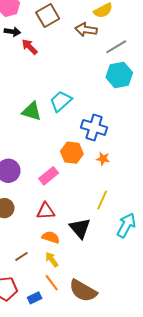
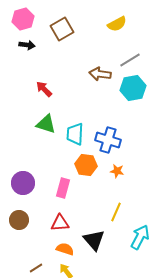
brown arrow: (86, 30) -> (100, 74), moved
red arrow: (30, 47) -> (44, 89), moved
cyan trapezoid: (61, 101) -> (75, 134), moved, turned -45
pink rectangle: (49, 176) -> (63, 188), turned -36

